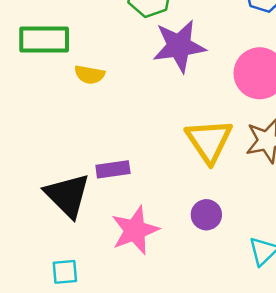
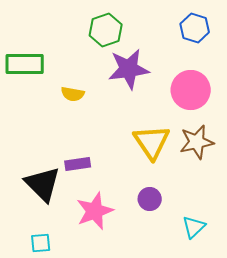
yellow semicircle: (90, 75) -> (73, 94), moved

